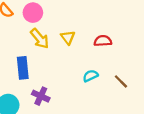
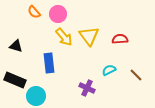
yellow triangle: (68, 37) -> (89, 36), size x1.5
purple cross: (41, 96) -> (87, 88), moved

